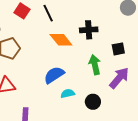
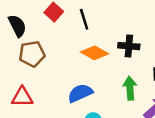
orange diamond: (61, 40) -> (94, 53), turned -30

